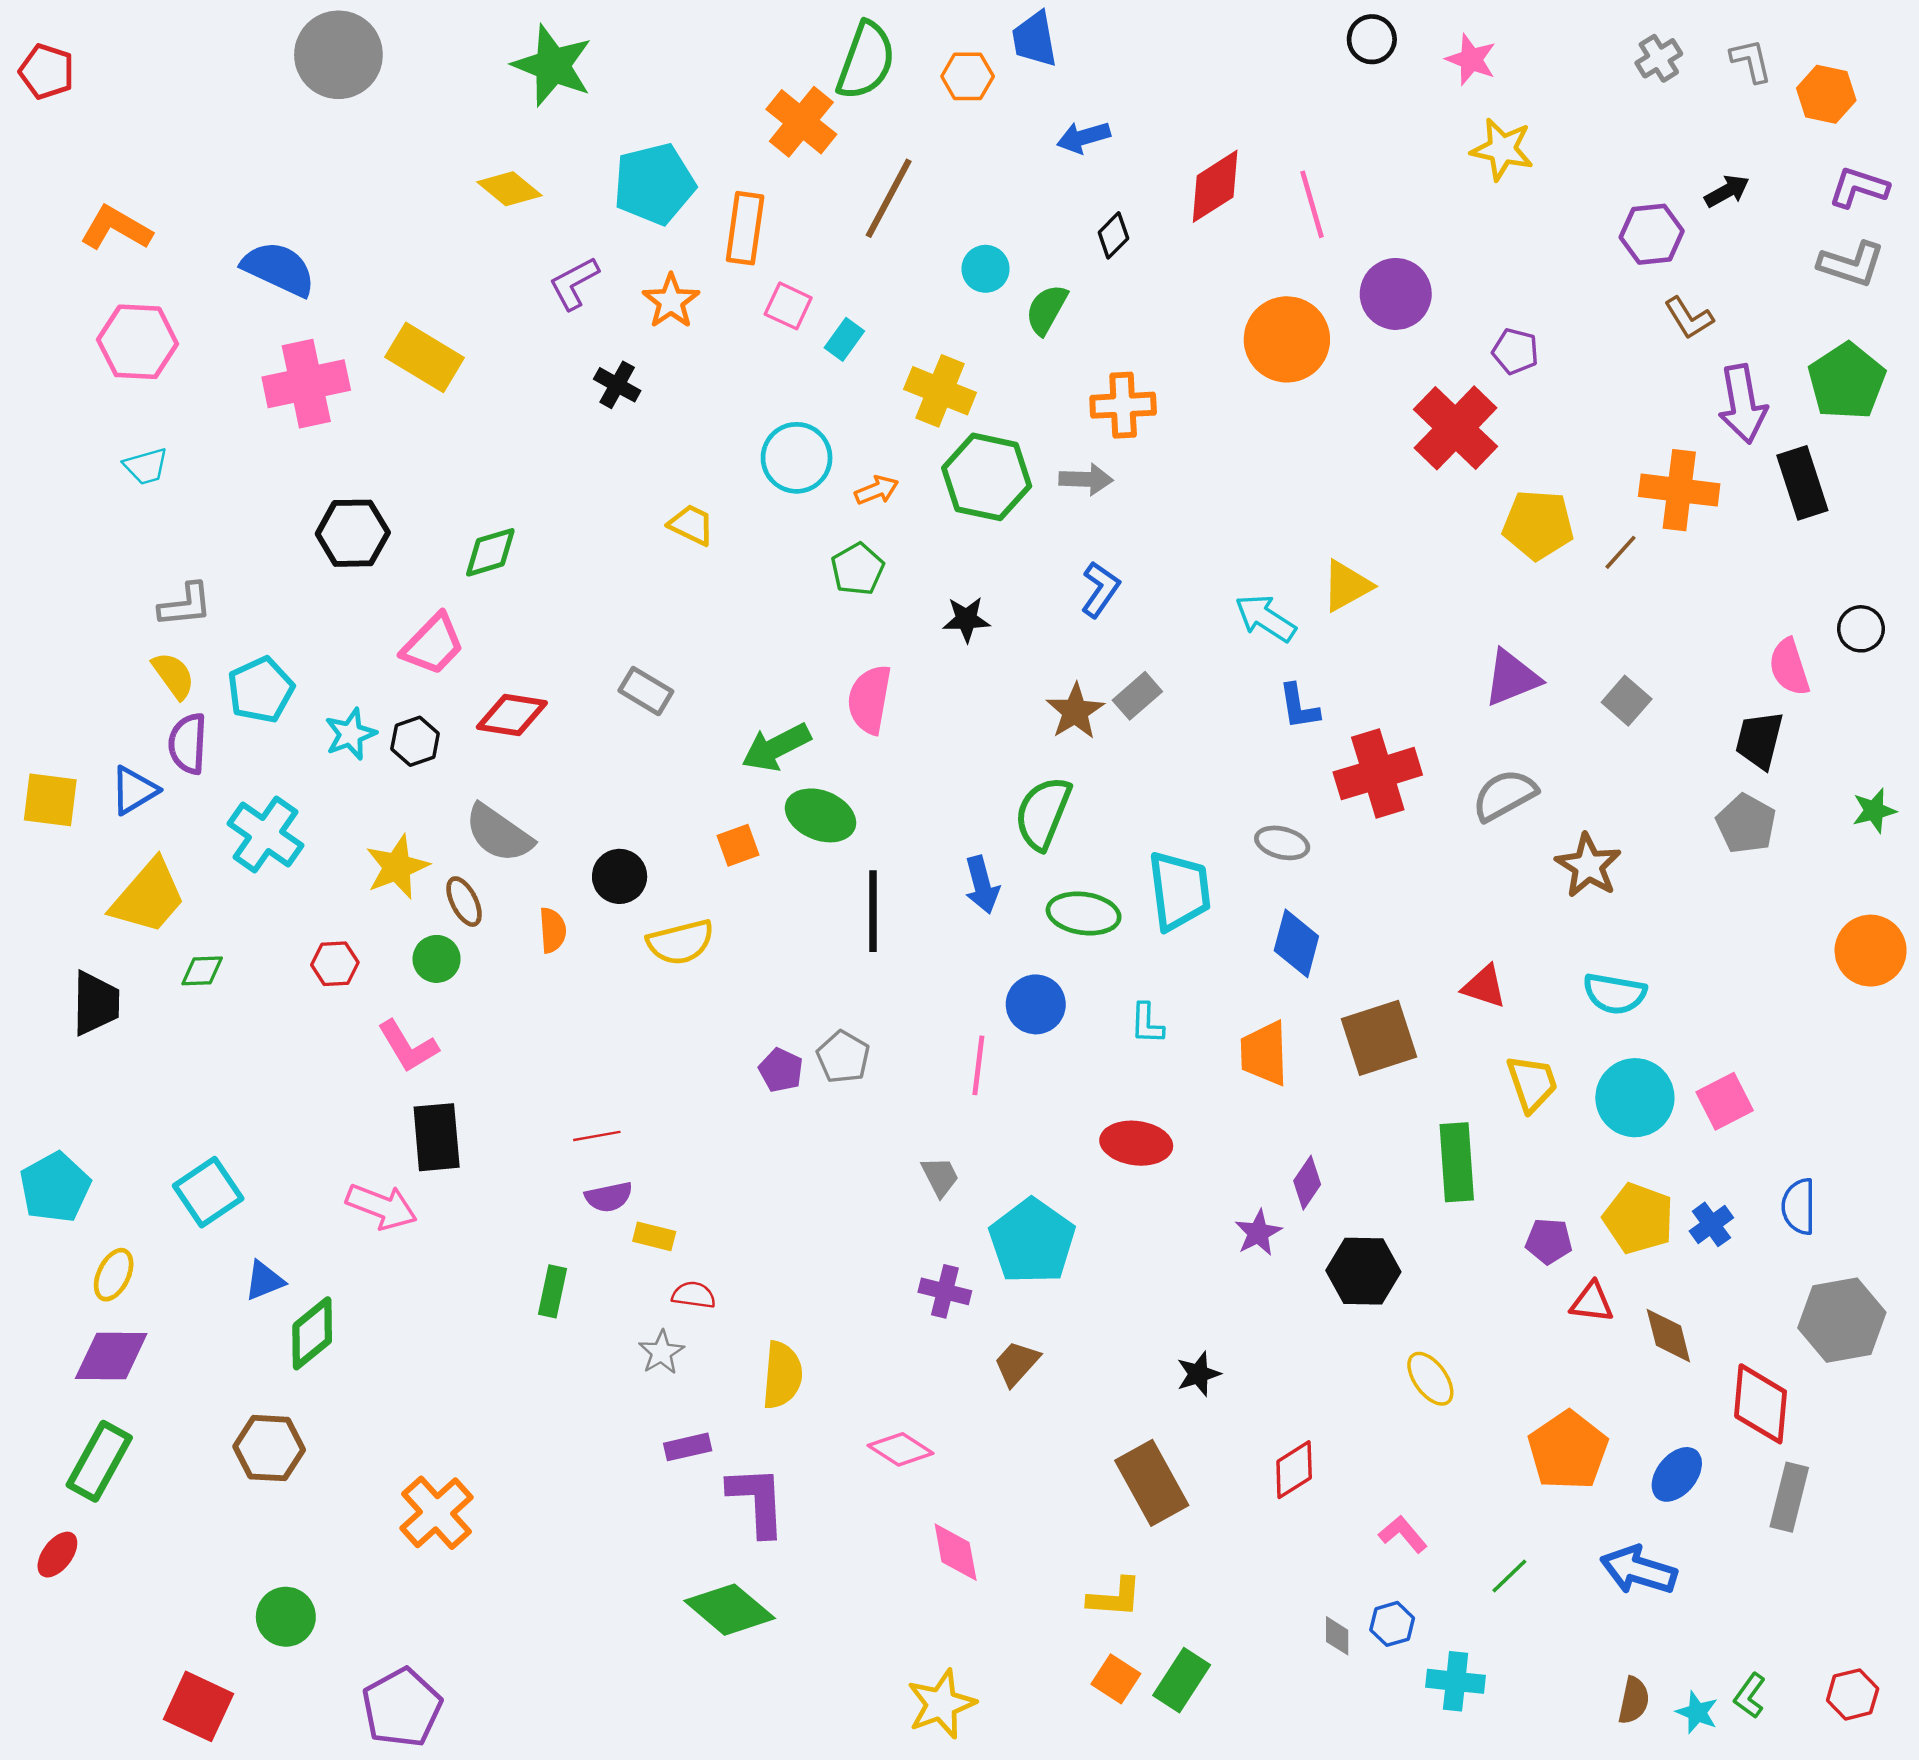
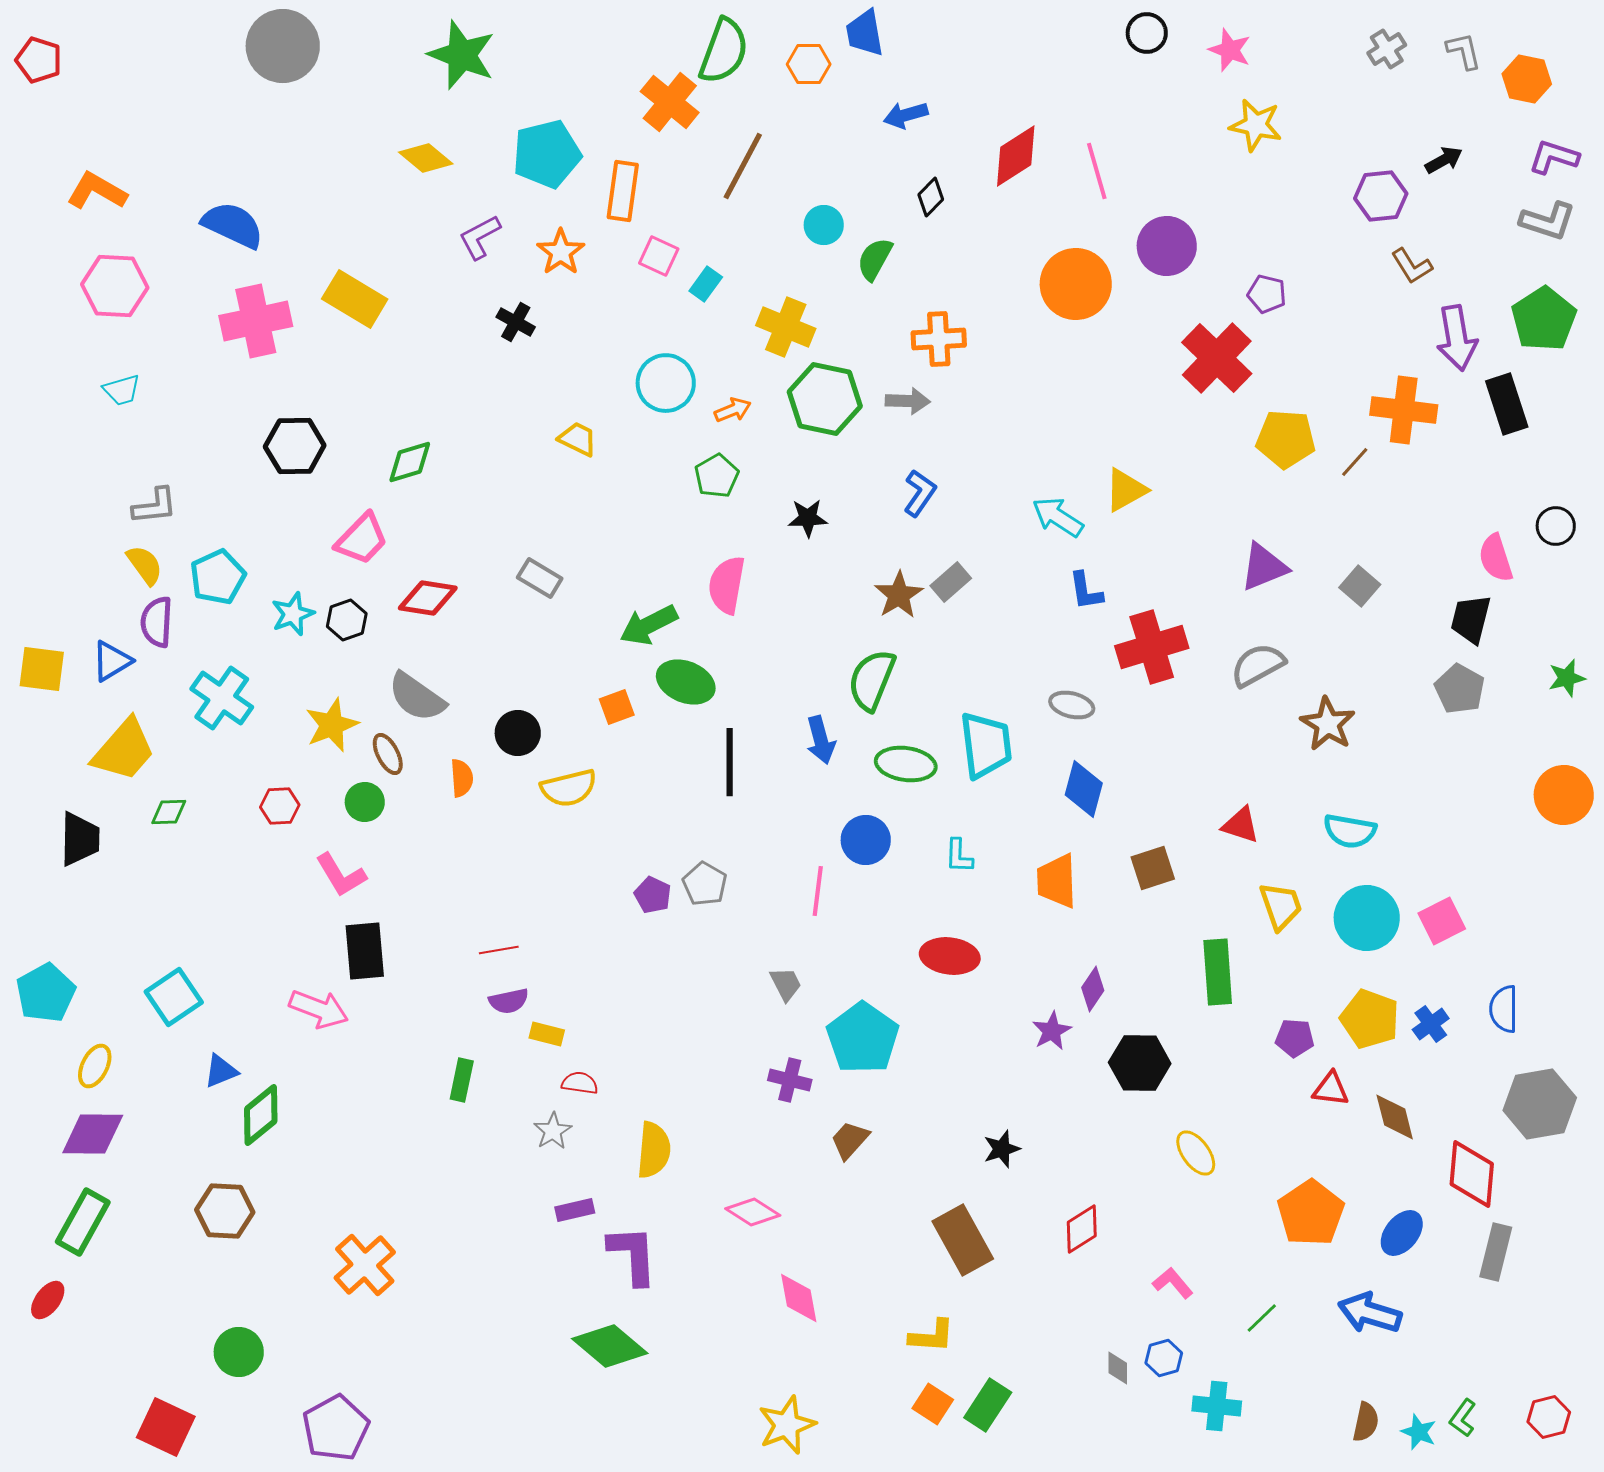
brown square: (1379, 1038) -> (1153, 868), size x0.7

